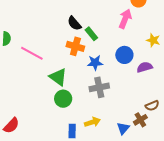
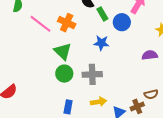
orange cross: (75, 46) -> (67, 23), moved
blue circle: (124, 55) -> (122, 22), moved
gray cross: (99, 87) -> (92, 74), moved
yellow arrow: (92, 122) -> (98, 102), moved

